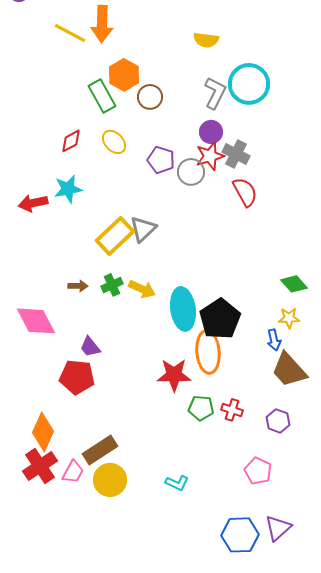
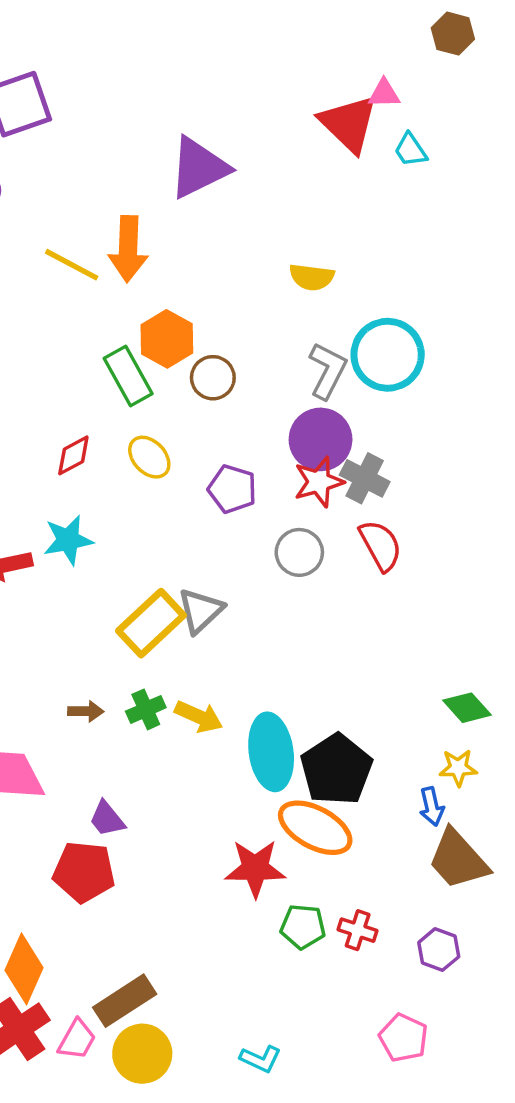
purple circle: (211, 132) -> (321, 439), size x1.5
gray circle: (191, 172) -> (299, 552), moved
orange ellipse: (208, 352) -> (315, 828), turned -57

